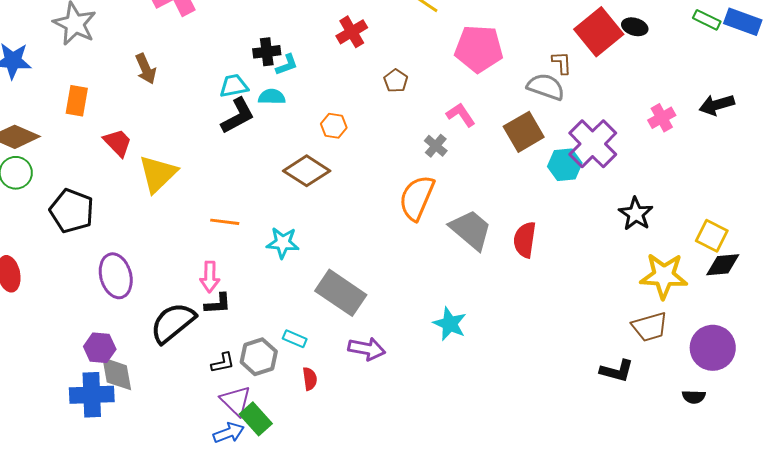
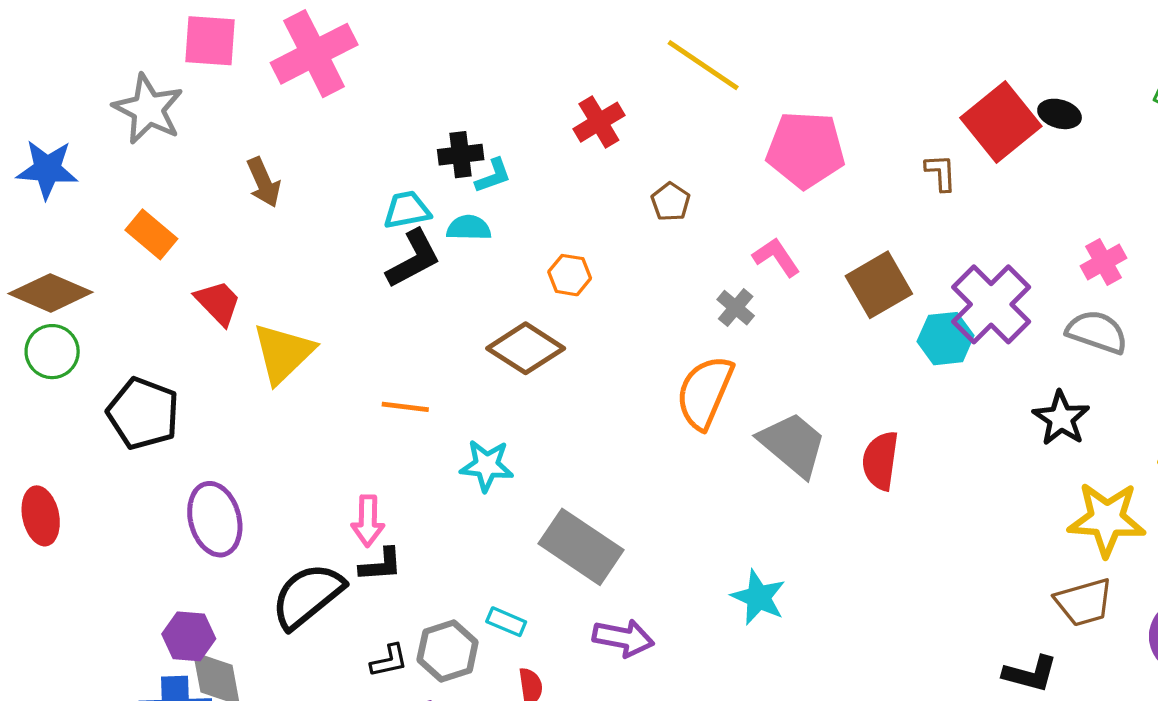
gray semicircle: (546, 87) -> (1097, 332), moved
orange rectangle: (77, 101) -> (151, 234), turned -60
orange line: (225, 222) -> (405, 407), moved

